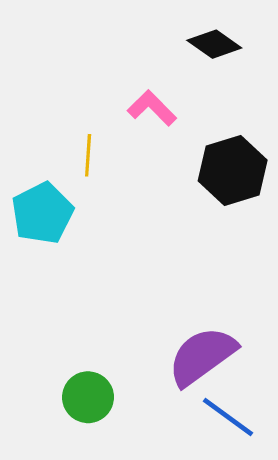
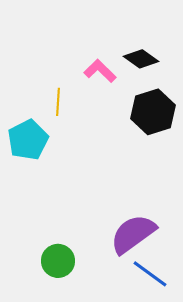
black diamond: (214, 44) -> (141, 59), moved

